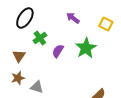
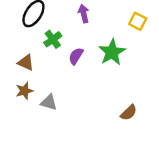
purple arrow: (73, 18) -> (84, 14), moved, turned 40
brown triangle: (19, 56) -> (26, 62), turned -40

